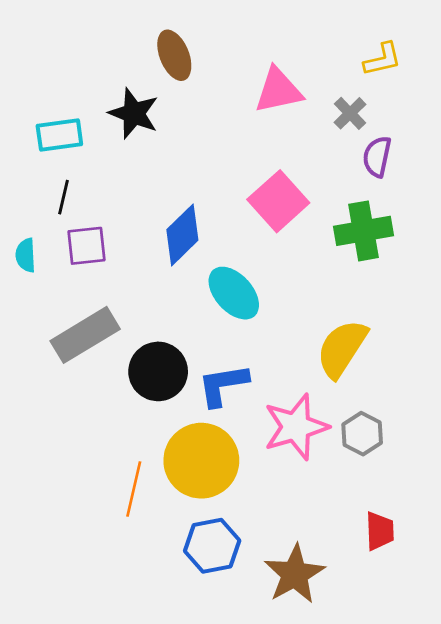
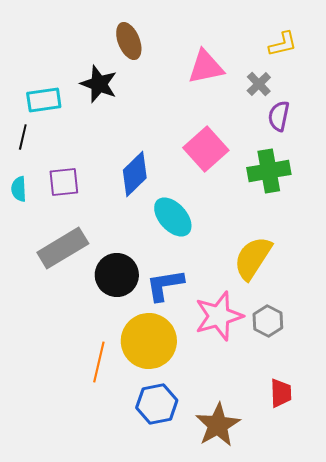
black line: (64, 197) -> (23, 137), moved

